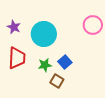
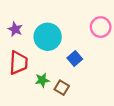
blue square: (65, 62) -> (75, 58), moved
green star: (45, 65) -> (42, 80), moved

